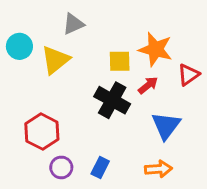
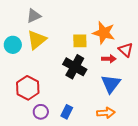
gray triangle: (73, 24) -> (34, 16), moved
cyan circle: (19, 46) -> (13, 45), moved
red triangle: (188, 75) -> (126, 50), turned -42
red arrow: (148, 85) -> (109, 59), moved, turned 40

